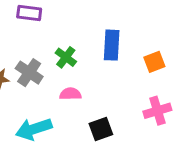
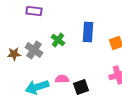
pink semicircle: (70, 94) -> (62, 79), moved

